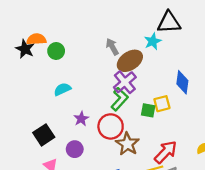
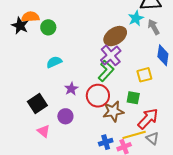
gray arrow: (112, 47) -> (154, 27), moved
green square: (148, 110) -> (133, 98), moved
brown star: (127, 144) -> (113, 111), turned 30

